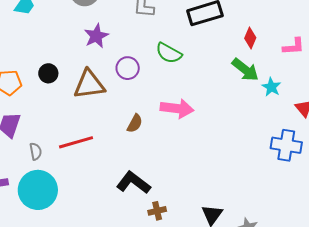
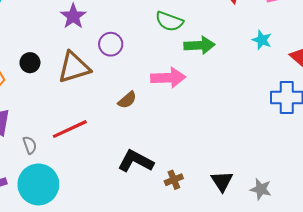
green semicircle: (169, 53) -> (169, 21), moved
green arrow: (245, 70) -> (199, 45), moved, turned -32
brown semicircle: (135, 123) -> (127, 100), turned 30
brown cross: (157, 211) -> (174, 180), moved

